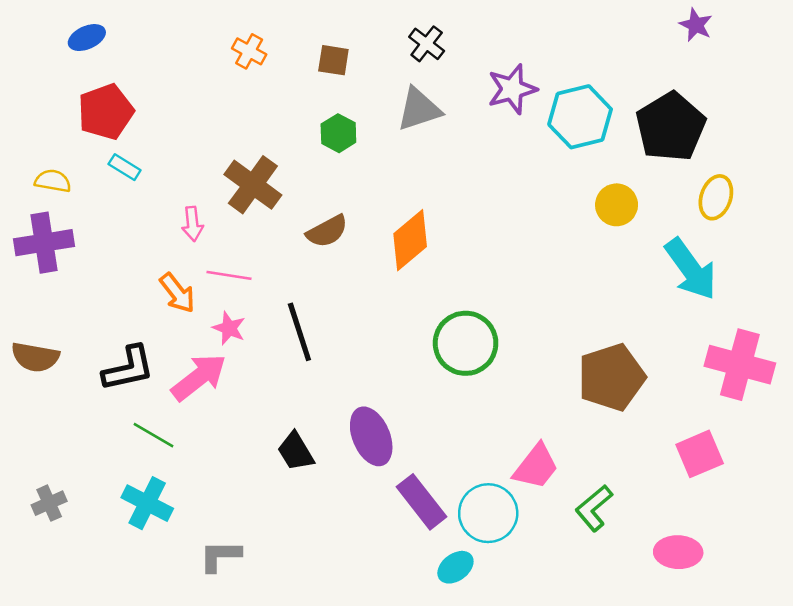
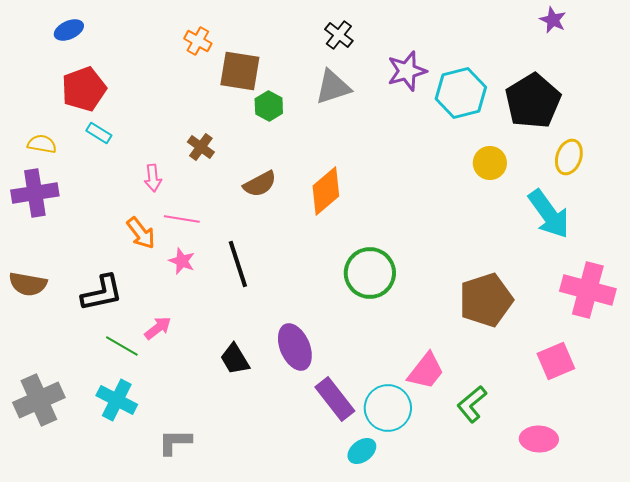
brown square: (333, 60) -> (240, 71), moved, size x1.6
brown cross: (253, 185) -> (201, 147), size x0.6
pink arrow: (199, 377) -> (158, 328), moved, size x0.6
gray cross: (49, 503) -> (39, 400), size x1.8

